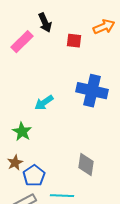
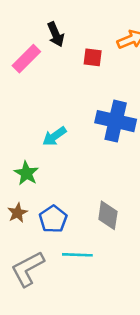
blue pentagon: (34, 176) -> (53, 219), moved

